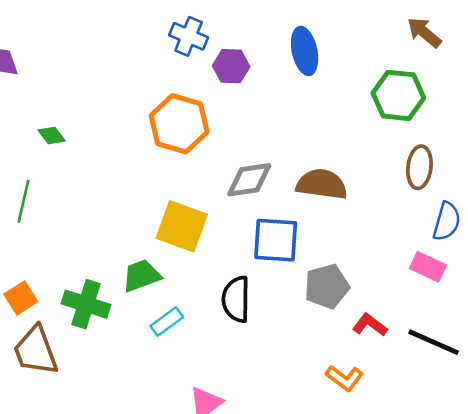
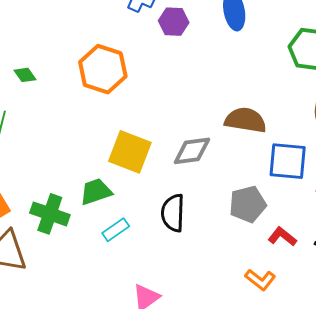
orange hexagon: (179, 124) -> (103, 69), moved
gray diamond: (249, 180) -> (192, 151), moved
blue square: (276, 240) -> (288, 161), moved

